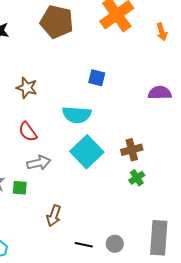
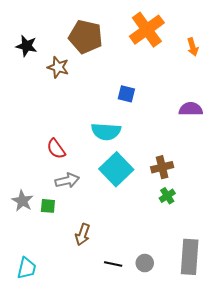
brown star: (27, 88) -> (58, 67), moved

